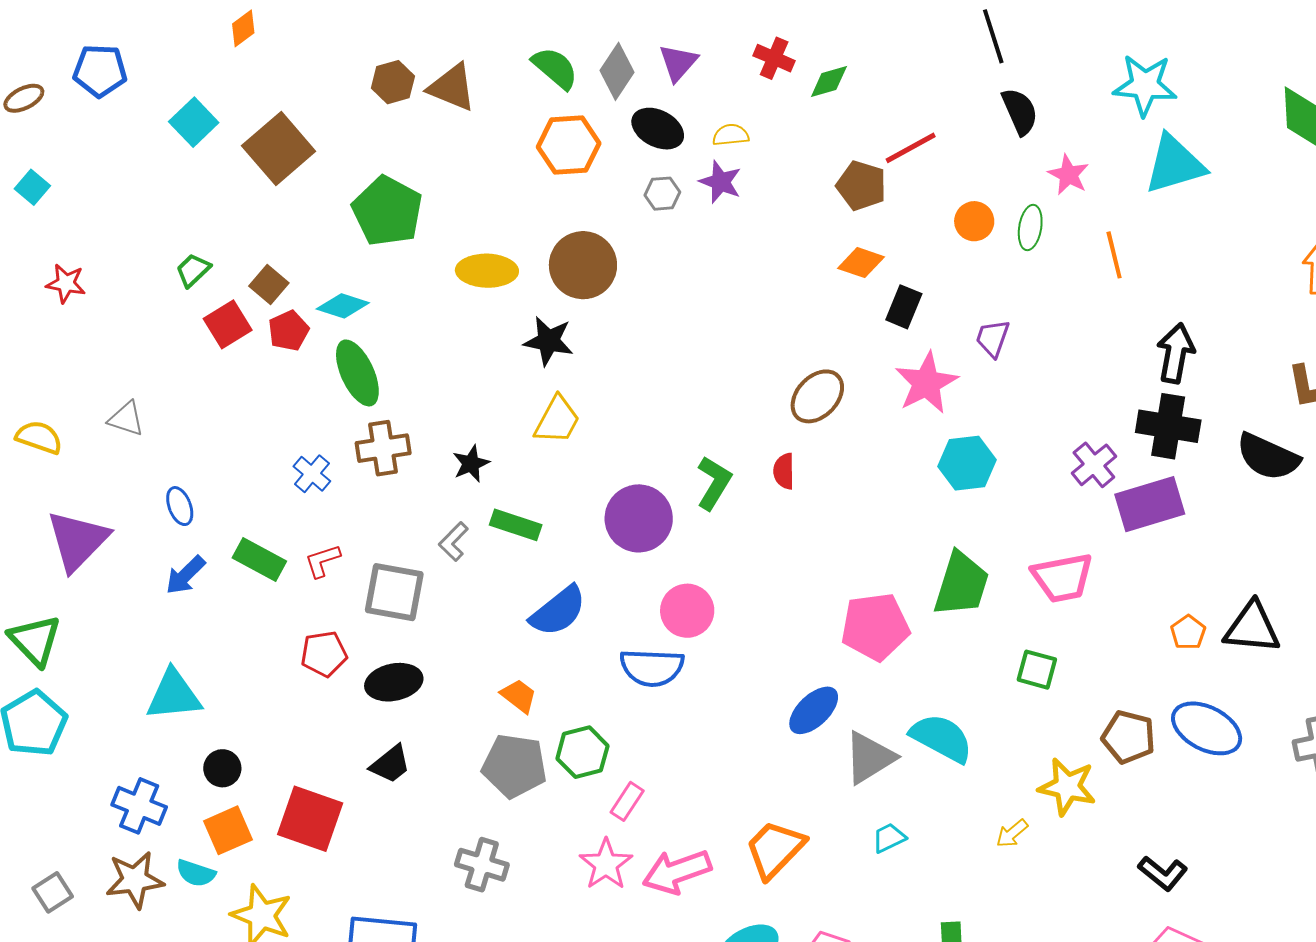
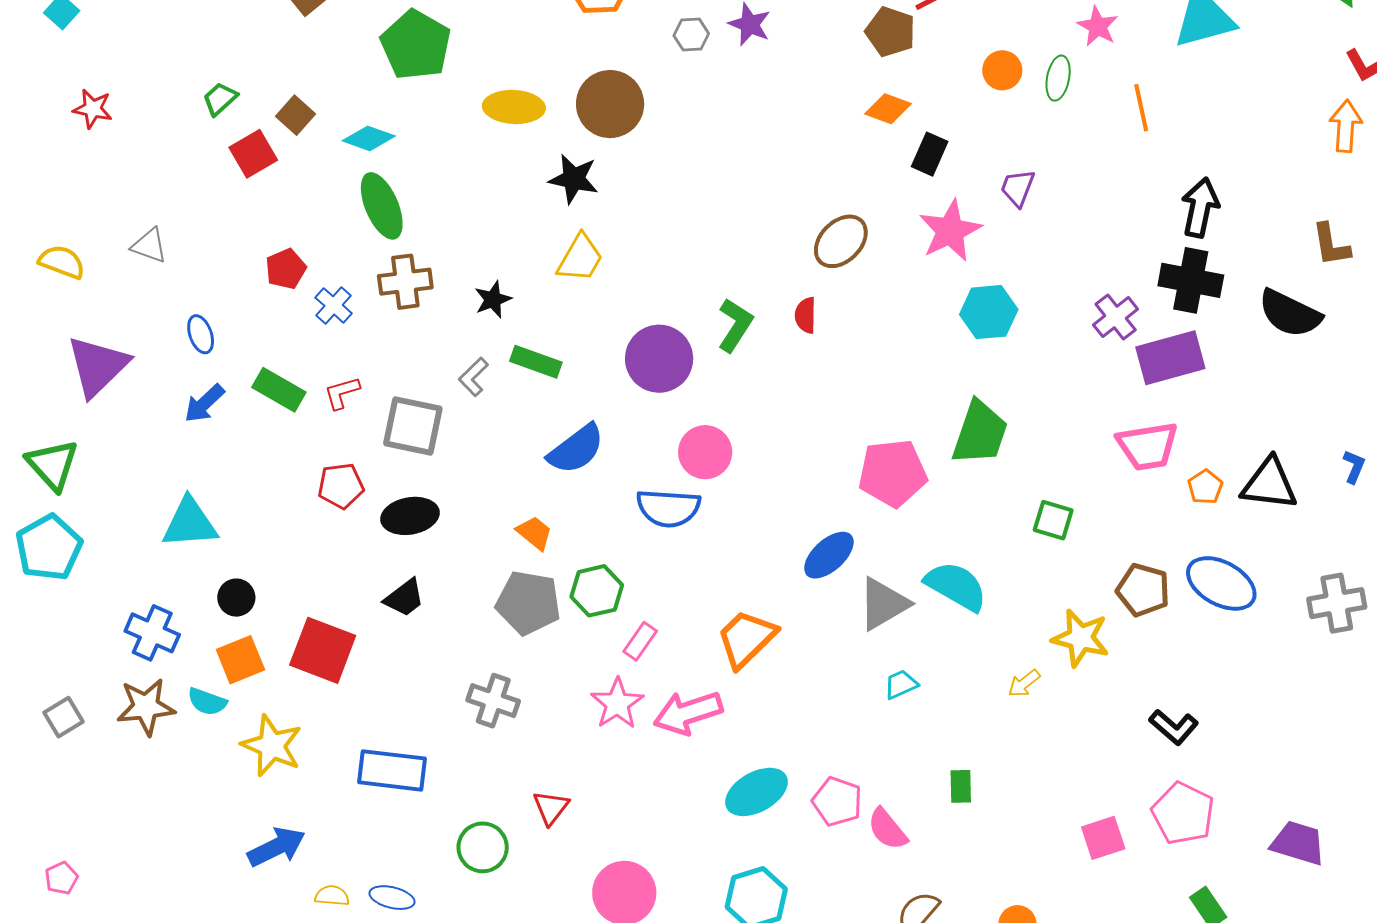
red pentagon: (289, 331) -> (286, 269), moved
pink trapezoid: (1062, 578) -> (1148, 446), moved
orange trapezoid: (775, 849) -> (746, 639), moved

